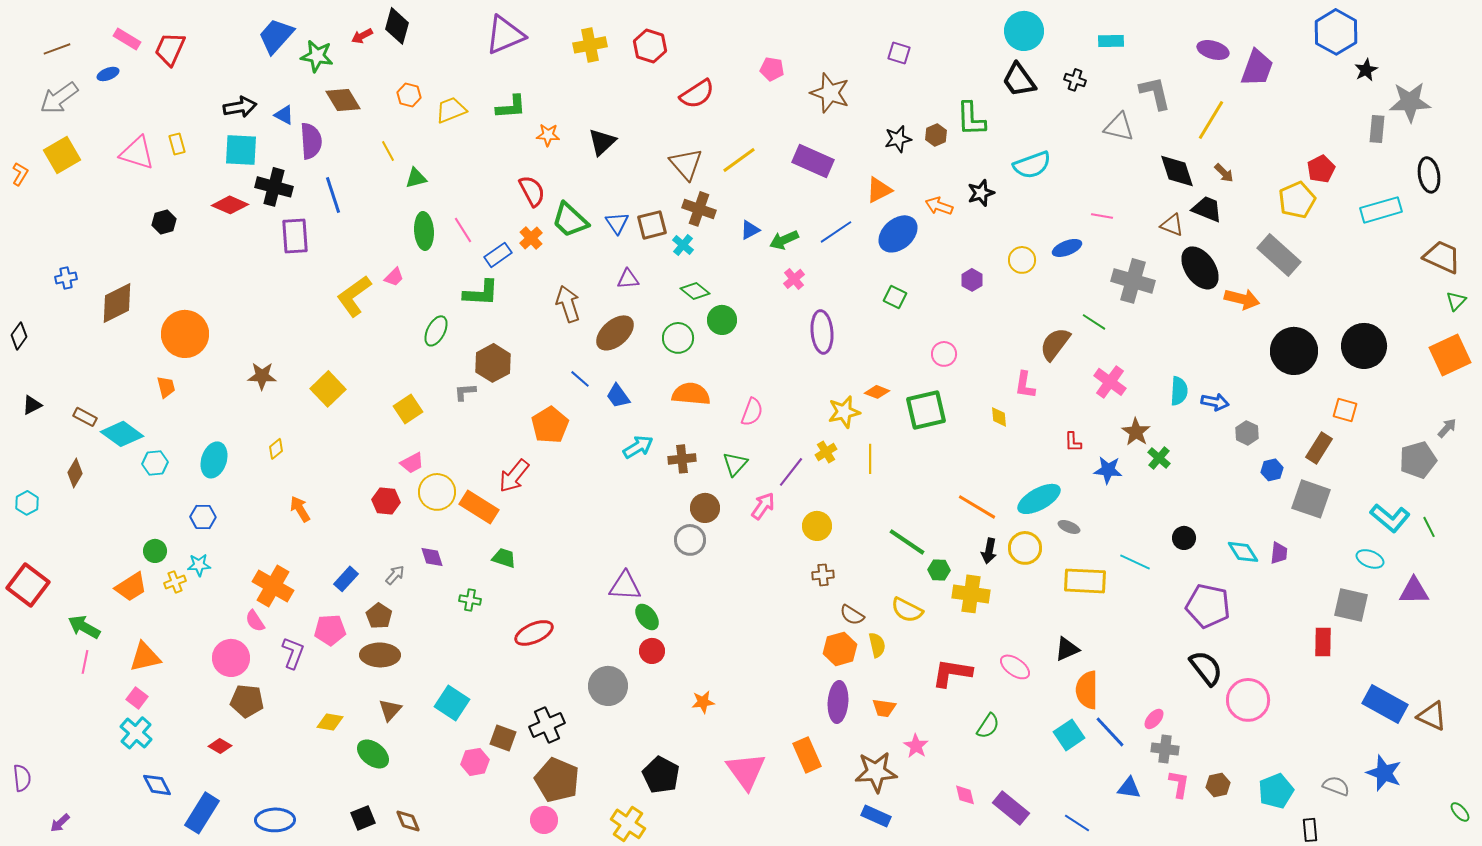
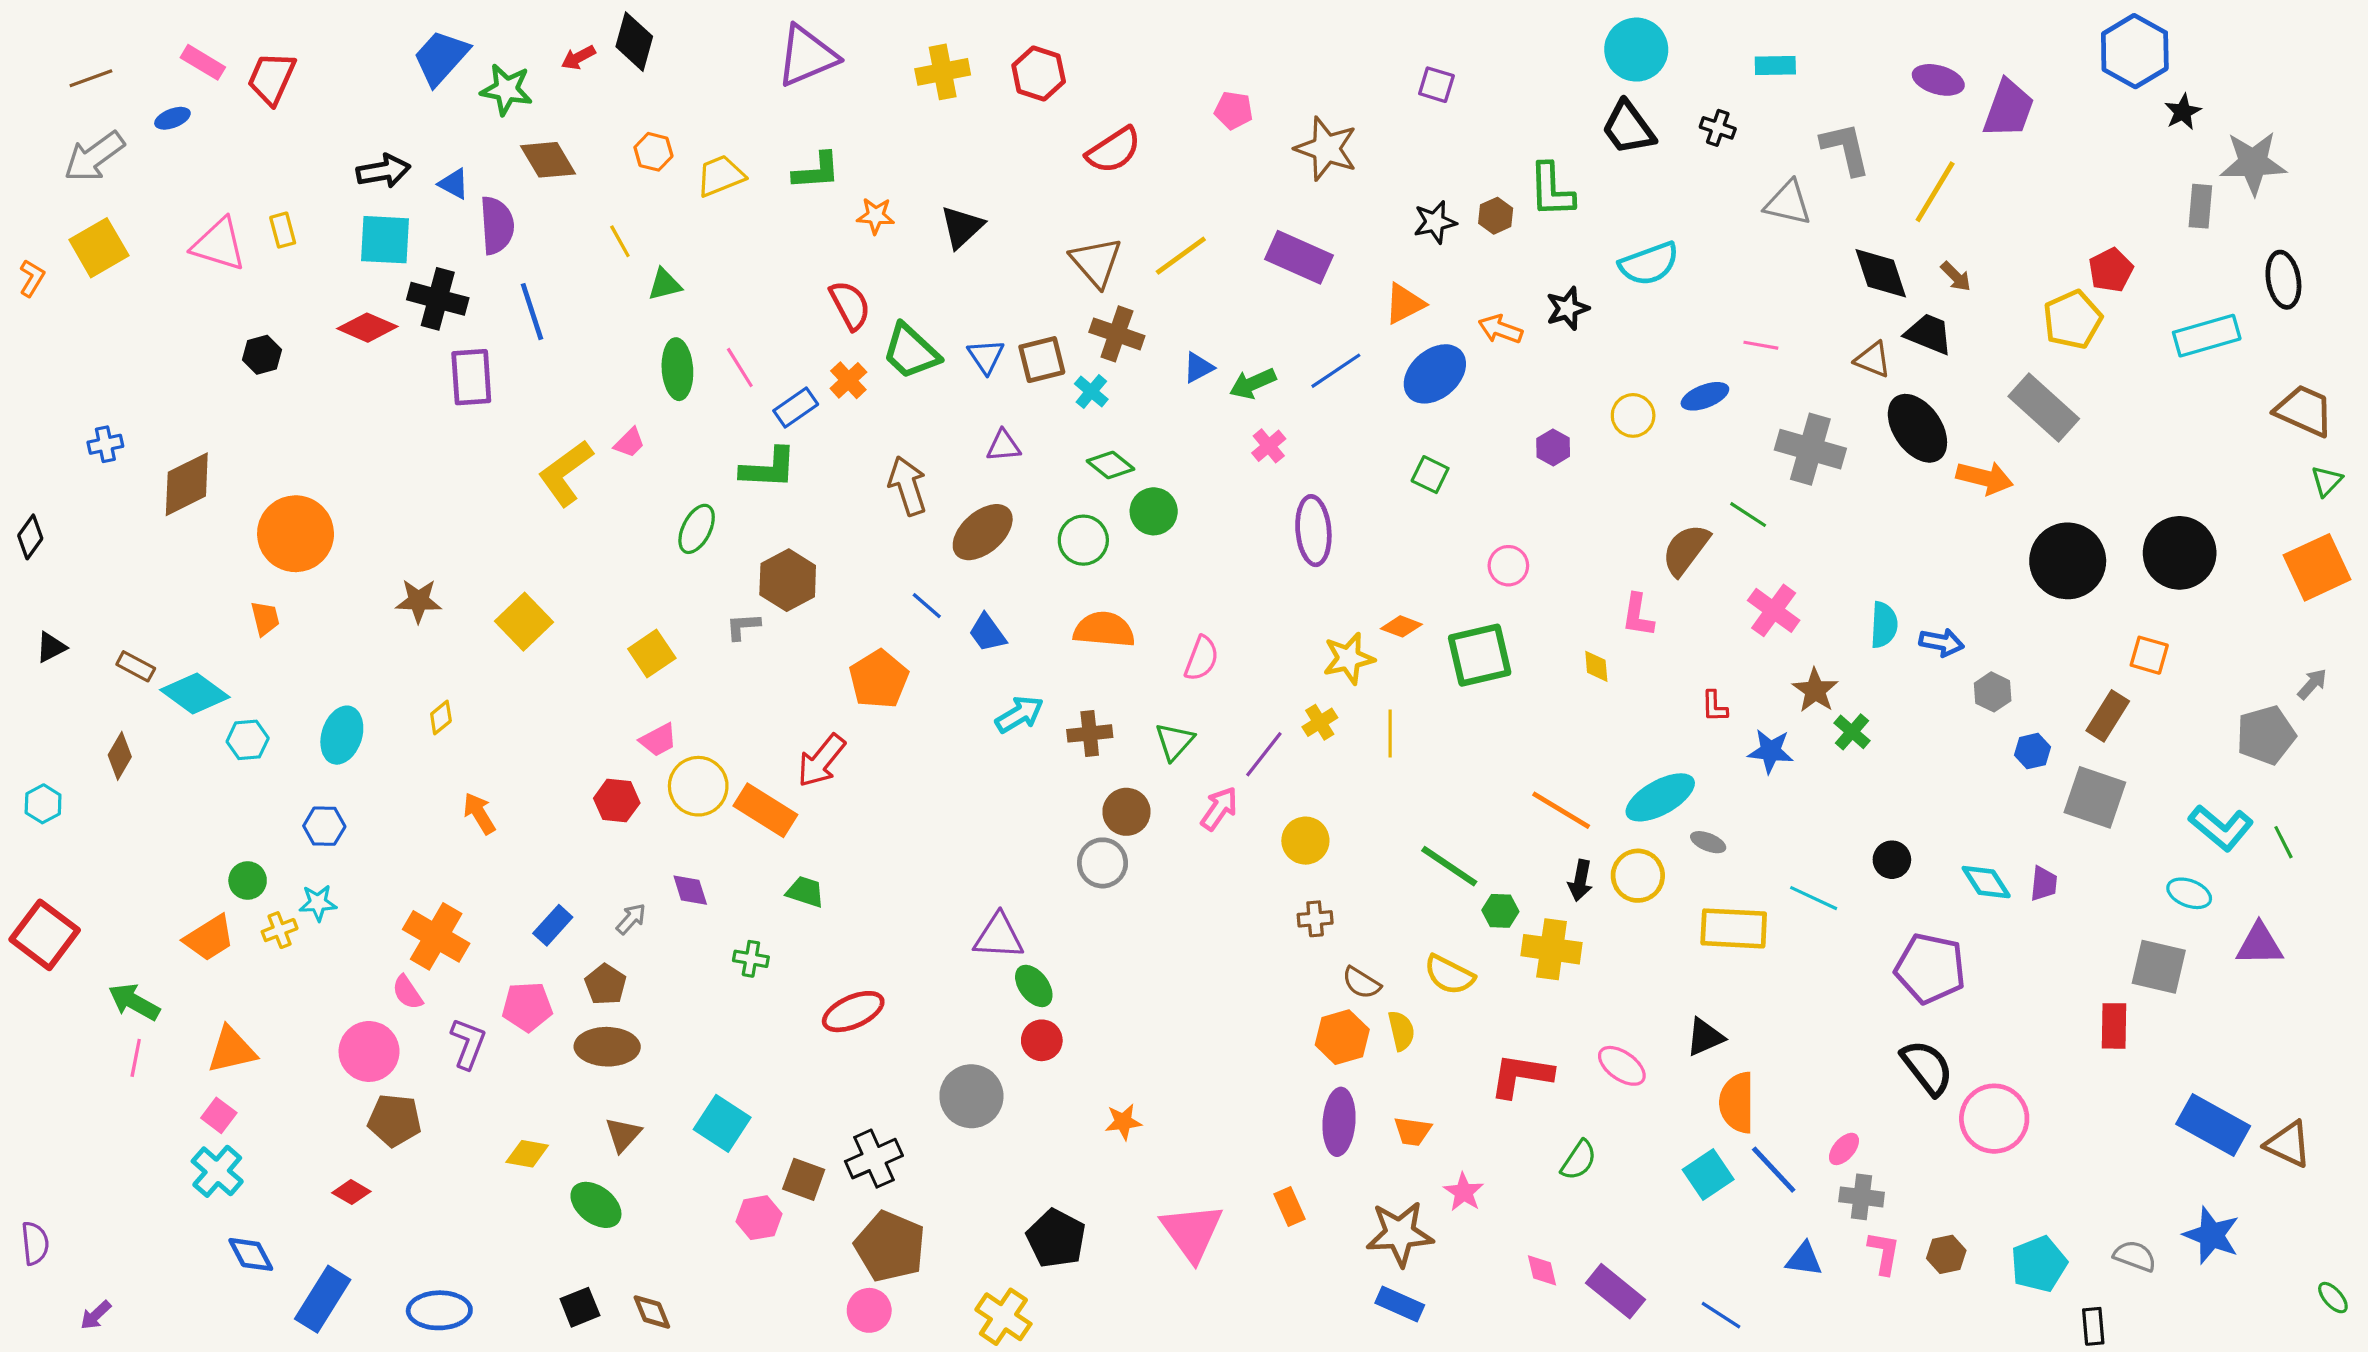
orange rectangle: (807, 755) -> (1289, 1206), size x0.7

